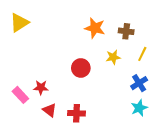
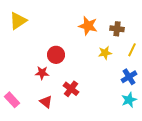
red circle: (81, 68) -> (56, 55), moved
red star: (41, 87) -> (42, 73), moved
pink rectangle: (20, 95) -> (12, 100), moved
red cross: (76, 113) -> (71, 89), moved, turned 35

